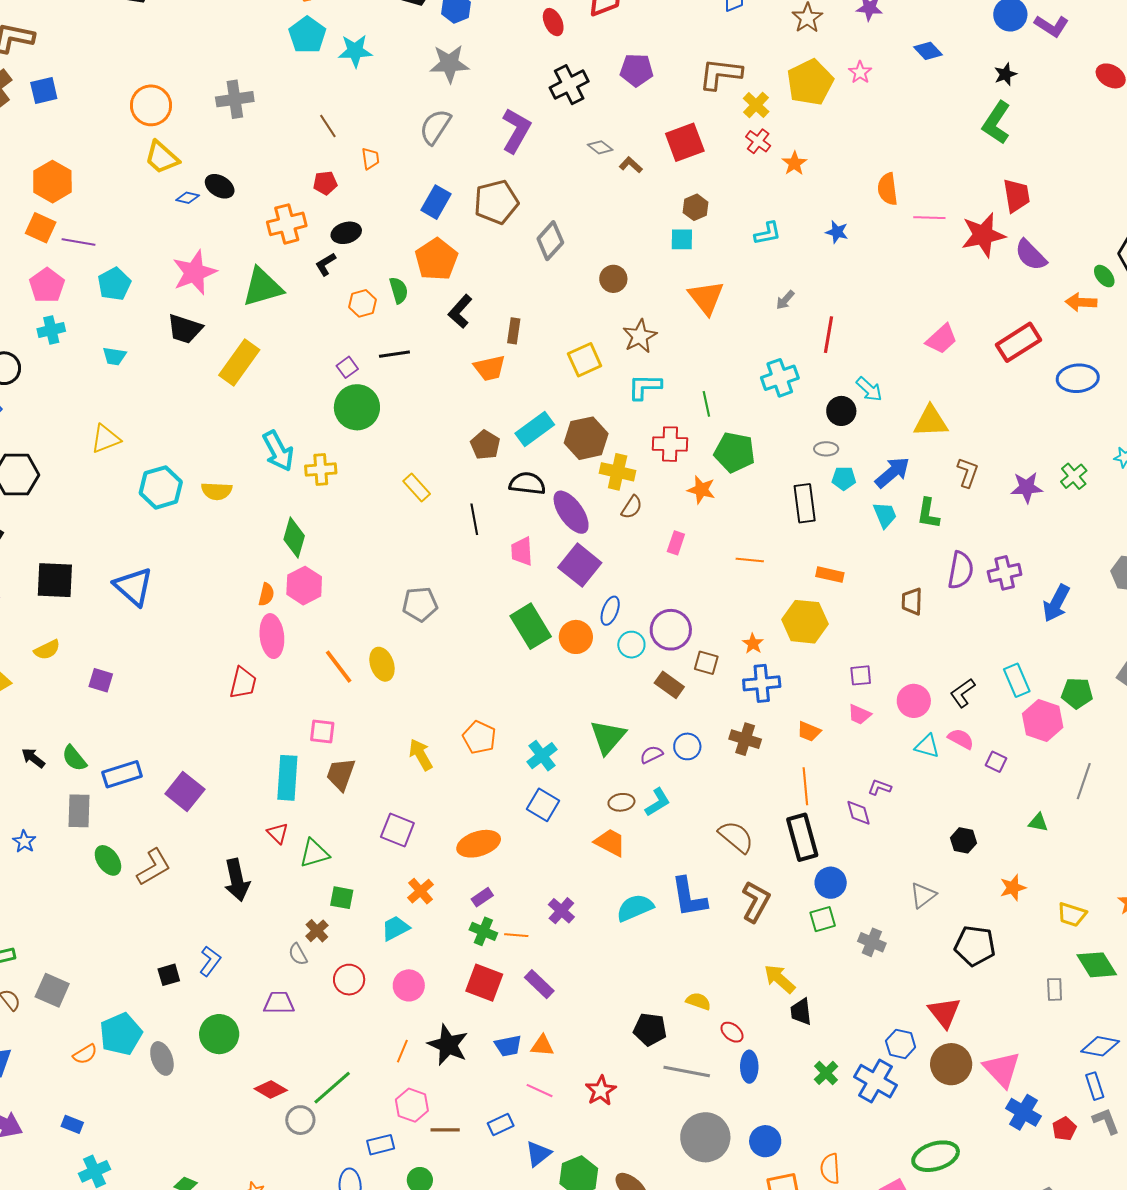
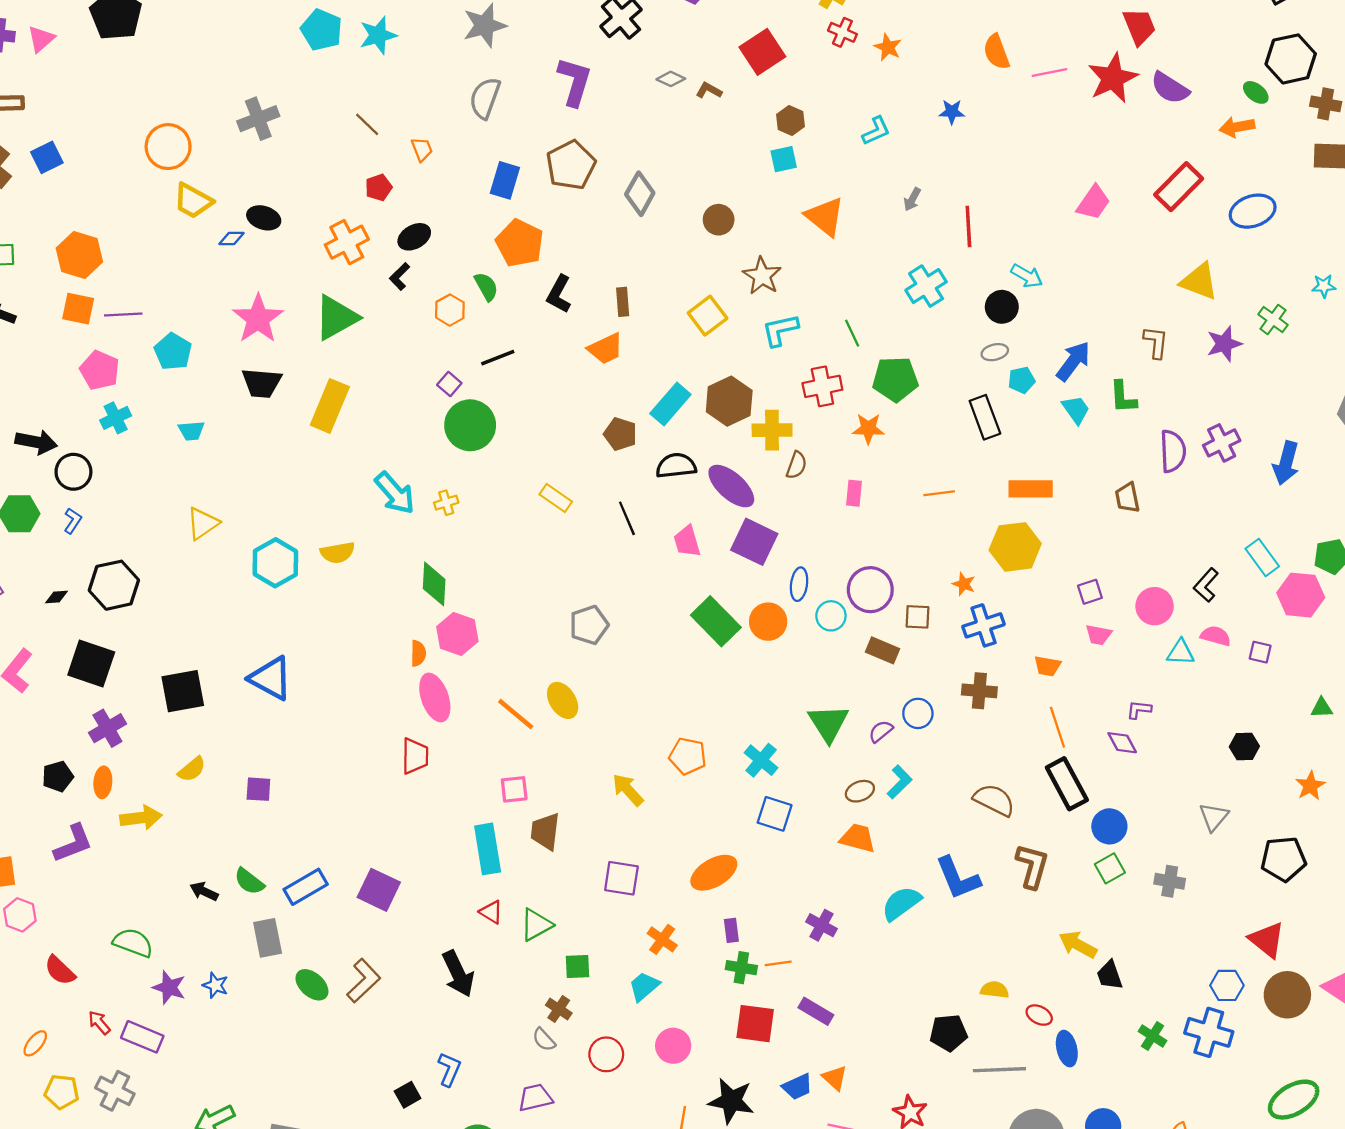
yellow triangle: (931, 421) -> (1199, 281), moved, turned 36
yellow cross: (321, 470) -> (446, 503), size x0.7
orange rectangle: (830, 575) -> (1031, 489), size x1.4
purple rectangle: (482, 897) -> (731, 930), turned -50
orange triangle: (542, 1046) -> (835, 1078), turned 50

